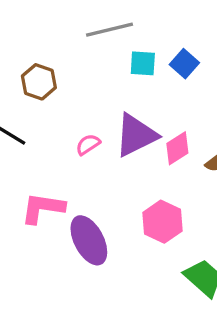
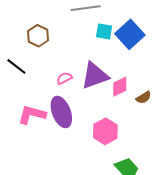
blue square: (184, 64) -> (130, 34), size x1.6
purple ellipse: (89, 240) -> (61, 112), moved

